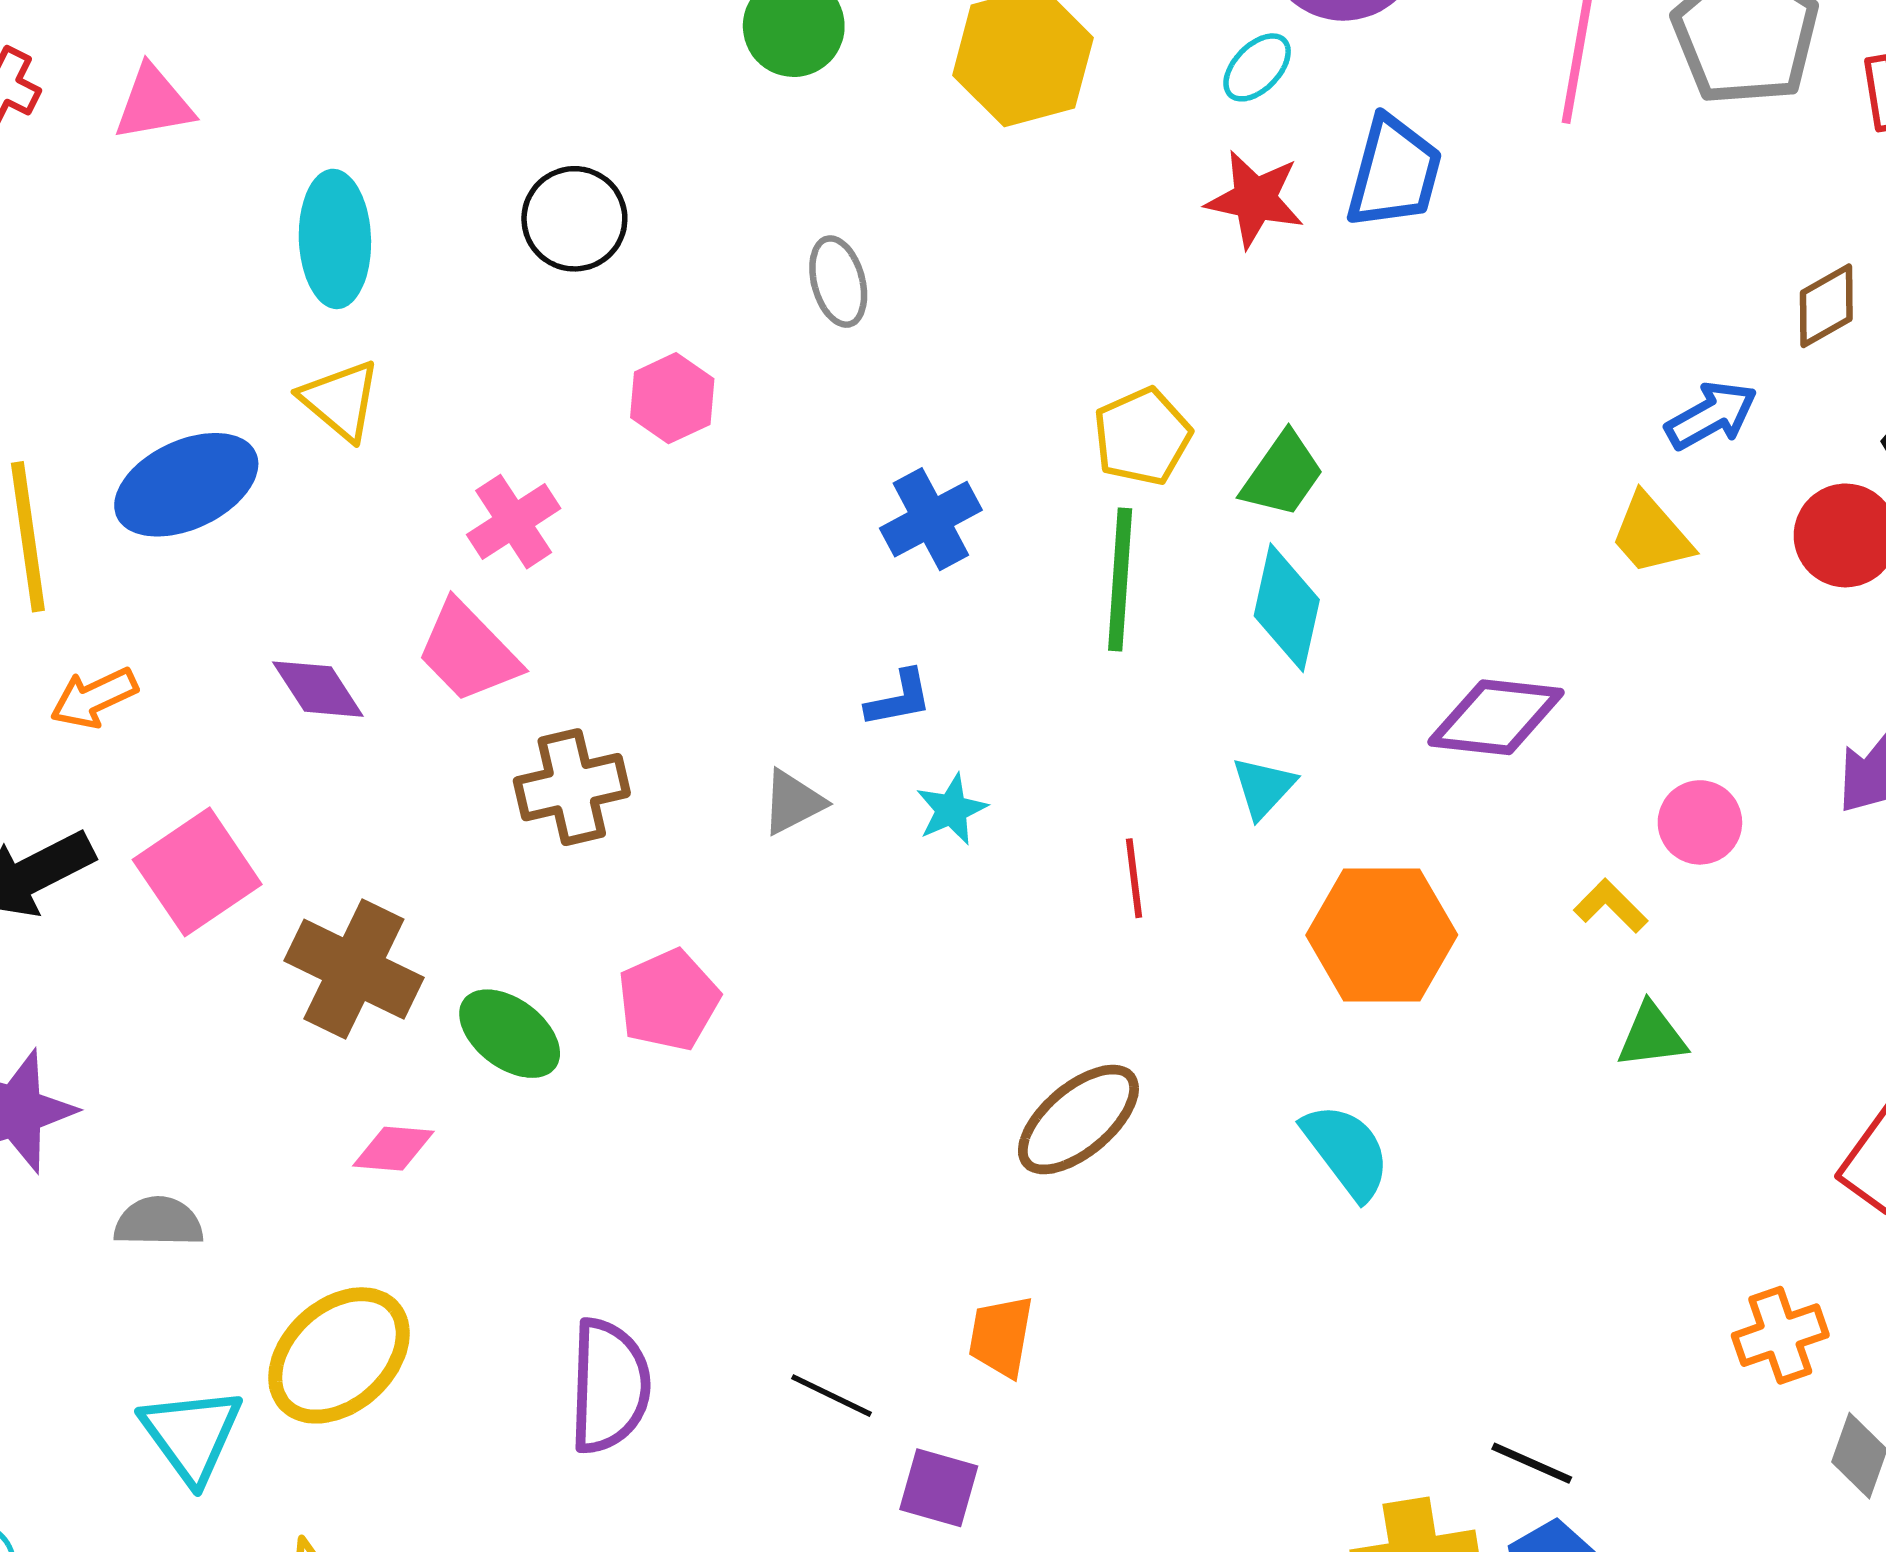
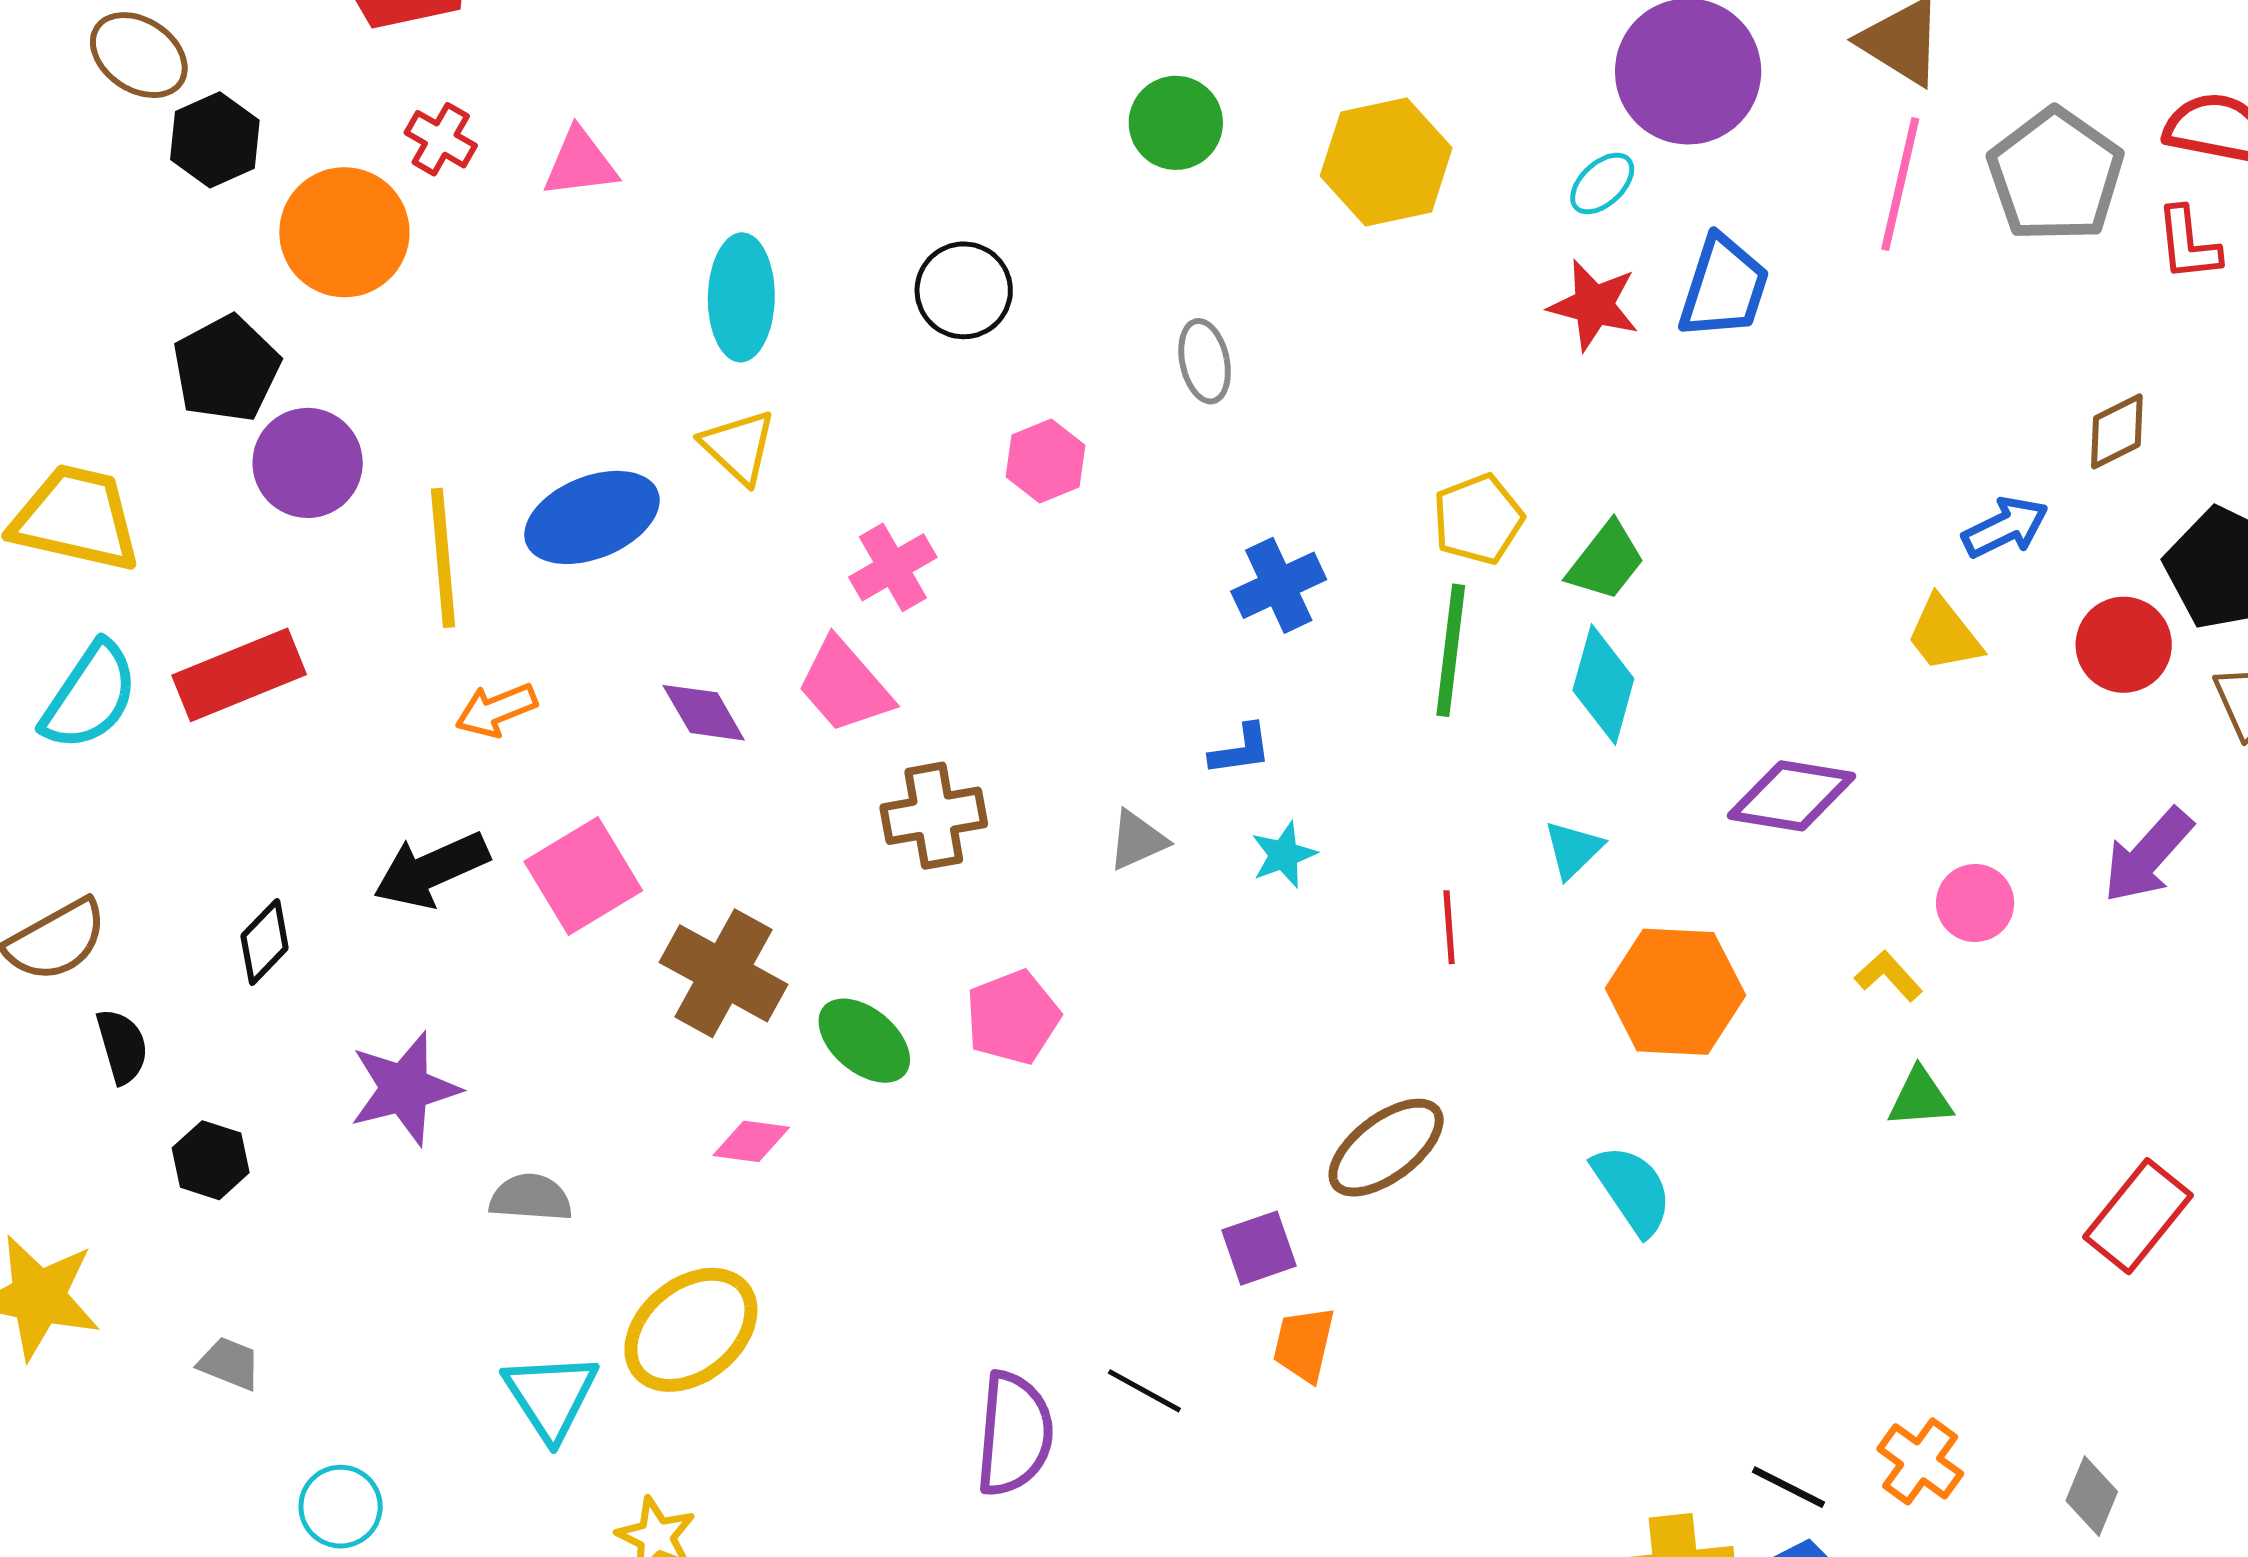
orange cross: (1780, 1335) -> (1920, 1461), moved, turned -38
purple semicircle: (609, 1386) -> (1014, 1434), moved
purple square: (939, 1488) -> (1259, 1248), moved, turned -38

